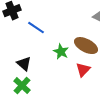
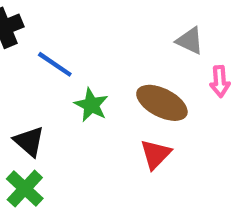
green star: (61, 52) -> (91, 105), moved

